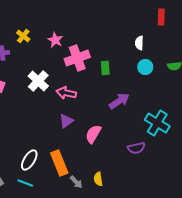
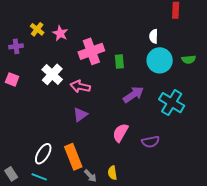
pink star: (55, 40) -> (60, 33), moved
cyan circle: (145, 67) -> (160, 60), size x1.6
cyan cross: (157, 123) -> (172, 103), moved
pink semicircle: (93, 134) -> (120, 133), moved

